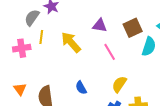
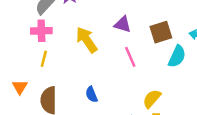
yellow line: (41, 37) -> (44, 59), moved
pink cross: (22, 48) -> (41, 31), moved
yellow semicircle: (119, 84) -> (152, 99), moved

